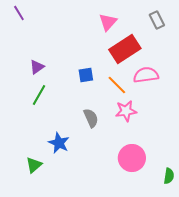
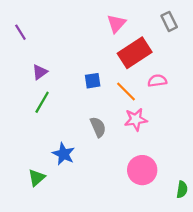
purple line: (19, 13) -> (20, 32), moved
pink semicircle: (146, 75) -> (157, 81), size x0.7

